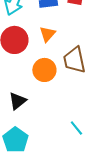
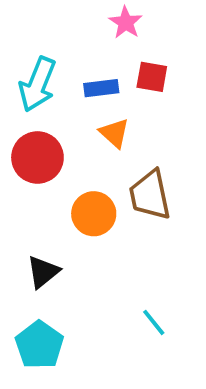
orange triangle: (47, 34) -> (114, 133), moved, turned -30

